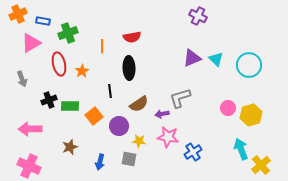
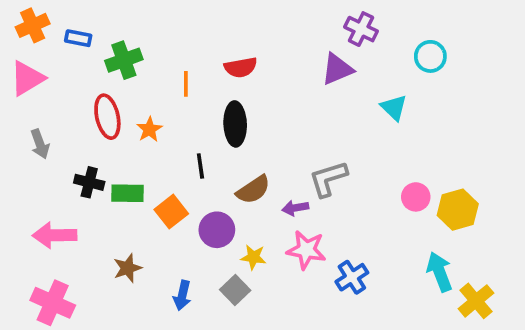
pink triangle: (31, 43) -> (27, 78), moved
purple triangle: (192, 58) -> (337, 69), moved
cyan circle: (249, 65) -> (430, 56), moved, size x0.7
black cross: (49, 100) -> (89, 182), turned 35
gray square: (129, 159) -> (235, 290), turned 35

